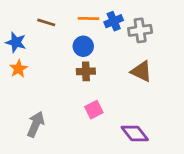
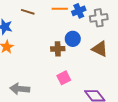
blue circle: (83, 46) -> (73, 39), moved
gray arrow: (36, 124) -> (20, 89), turned -108

